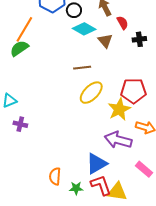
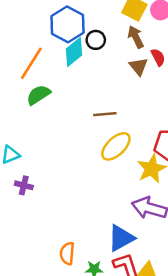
cyan diamond: (84, 29) -> (74, 52), moved, turned -70
brown triangle: (105, 41) -> (139, 66), moved
green semicircle: (19, 48) -> (38, 95), moved

